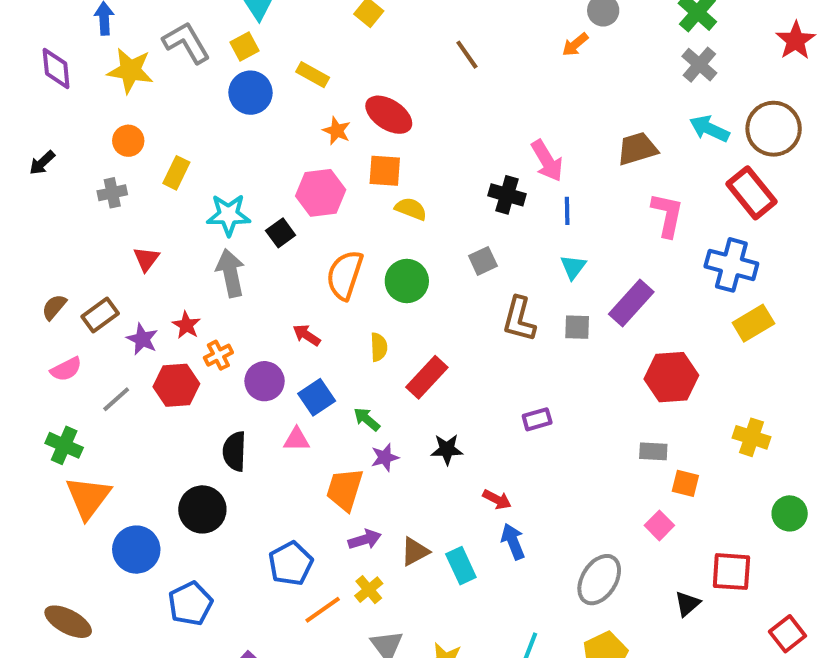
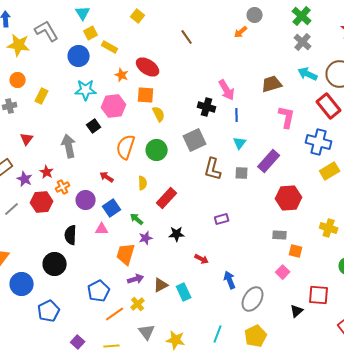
yellow square: (244, 47) -> (91, 33), moved
yellow semicircle: (411, 209) -> (159, 114), turned 42
cyan star: (228, 215) -> (86, 90), moved
gray square: (483, 261) -> (195, 140), size x1.6
blue arrow: (513, 542) -> (230, 280), moved

